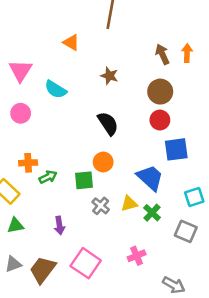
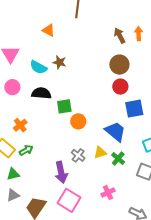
brown star: (109, 76) -> (59, 62), moved
black semicircle: (108, 123) -> (41, 93), moved, turned -48
orange cross: (28, 163) -> (20, 125), turned -32
green arrow: (48, 177) -> (26, 150), moved
green square: (84, 180) -> (64, 106), moved
purple arrow: (59, 225) -> (61, 172), moved, size x1.5
gray triangle: (13, 264) -> (13, 195), moved

